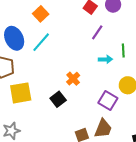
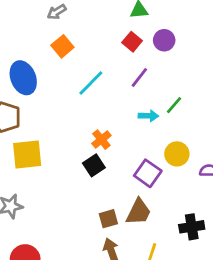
cyan line: (41, 42) -> (91, 83), moved
green line: (123, 51) -> (174, 105), turned 40
black square: (58, 99) -> (94, 165), moved

